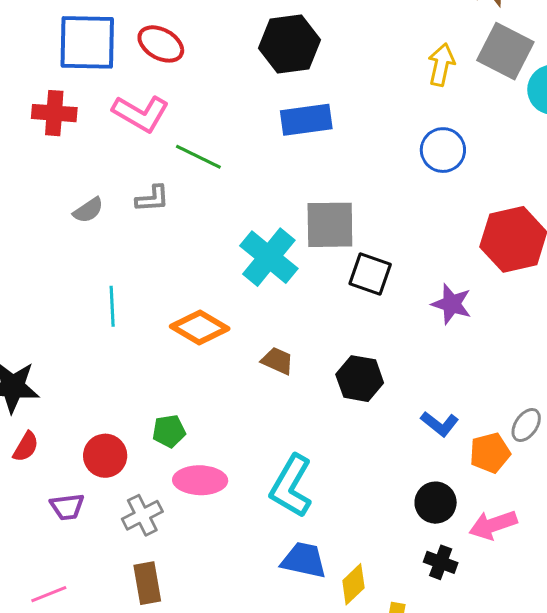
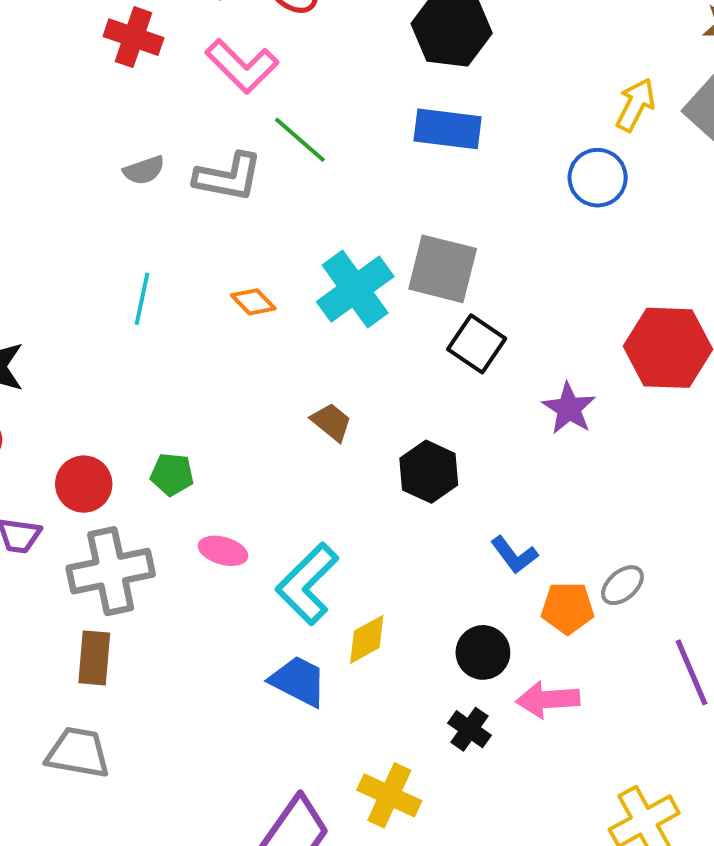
blue circle: (443, 150) -> (598, 178), moved
gray L-shape: (152, 199) -> (228, 177), size x1.5
orange diamond: (200, 328) -> (253, 302), moved, size x0.6
pink ellipse: (200, 480) -> (223, 551), moved, size x0.7
gray cross: (142, 515) -> (111, 571), size x1.6
yellow diamond: (353, 584) -> (367, 639), moved

